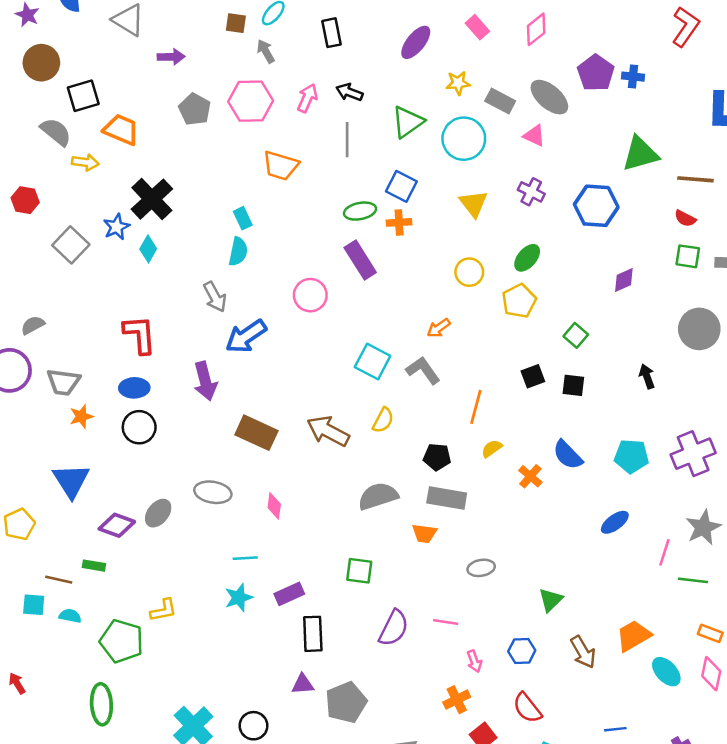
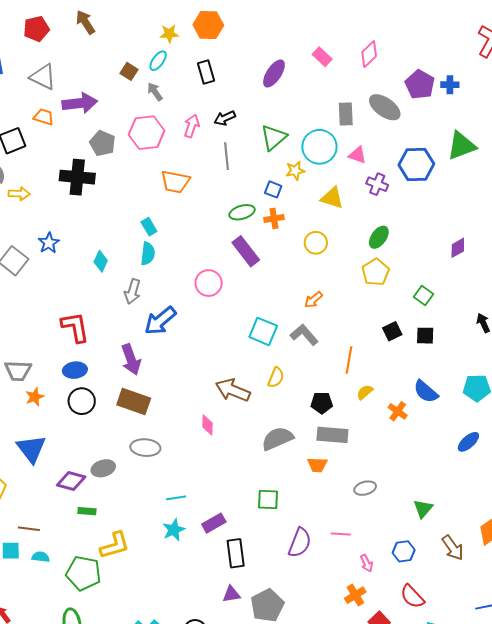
brown square: (236, 23) -> (129, 71), turned 30
purple arrow: (171, 57) -> (80, 103), size x1.6
yellow star: (458, 83) -> (295, 171), moved
black arrow: (349, 92) -> (225, 118), turned -40
gray rectangle: (500, 101) -> (346, 114), turned 65
orange trapezoid: (121, 130) -> (44, 117), moved, size x0.7
pink triangle: (534, 136) -> (357, 155), moved
blue square: (401, 186) -> (273, 189), size x0.7
black cross: (152, 199) -> (77, 177), moved, turned -36
yellow triangle: (474, 204) -> (332, 198), turned -30
blue hexagon: (596, 206) -> (416, 164), moved
cyan diamond: (148, 249) -> (101, 261), moved
yellow circle: (469, 272) -> (316, 243), moved
gray arrow: (215, 297) -> (132, 291), turned 50
brown rectangle: (256, 433) -> (134, 402), moved
pink diamond: (274, 506) -> (208, 425), moved
gray ellipse: (158, 513) -> (103, 468), turned 40
green rectangle: (94, 566) -> (87, 511), moved
yellow L-shape: (163, 610) -> (115, 545), size x1.4

